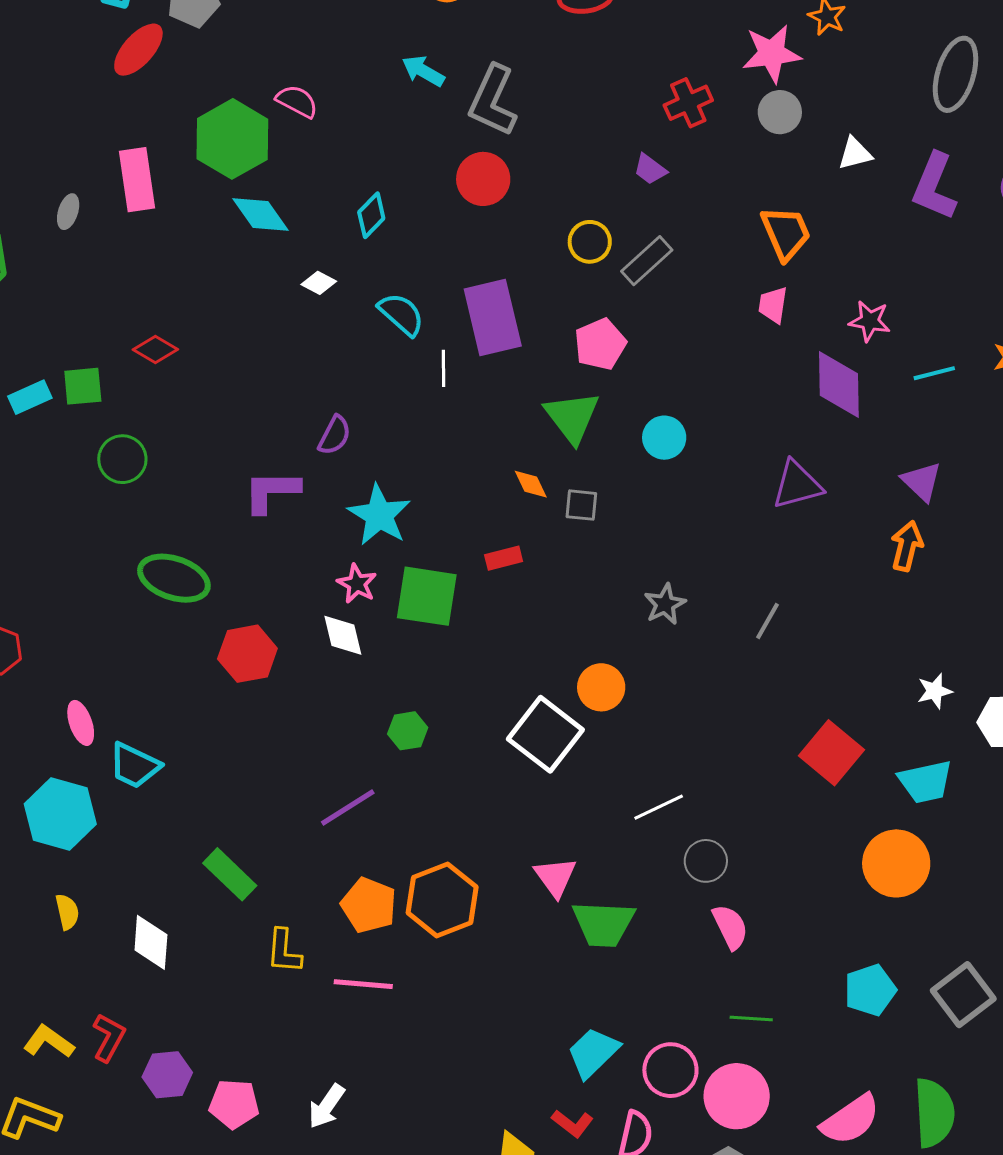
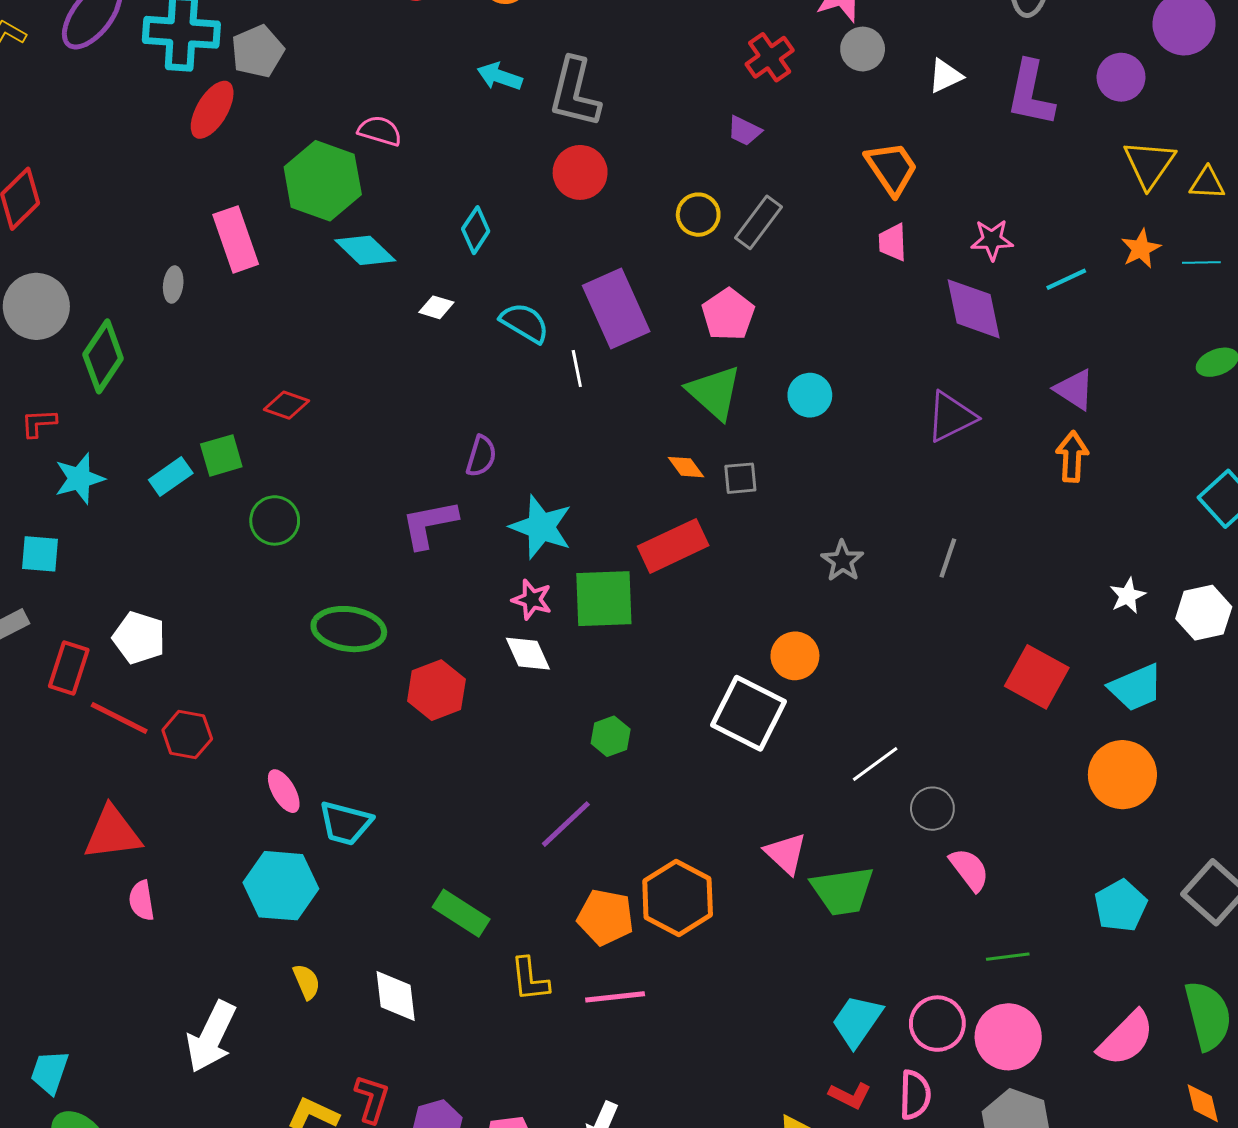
red rectangle: (504, 558) -> (673, 546), size x1.8

